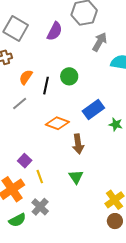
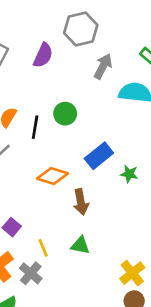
yellow line: (40, 177) -> (43, 248), moved
green triangle: (76, 177) -> (80, 245), turned -42
gray cross: (40, 207) -> (31, 273), moved

